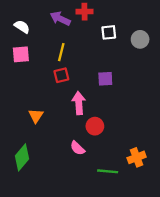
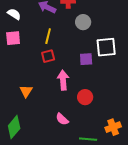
white square: (109, 32) -> (106, 47), moved, size x1.5
gray circle: (140, 39) -> (83, 22), moved
red circle: (95, 126) -> (85, 97), moved

